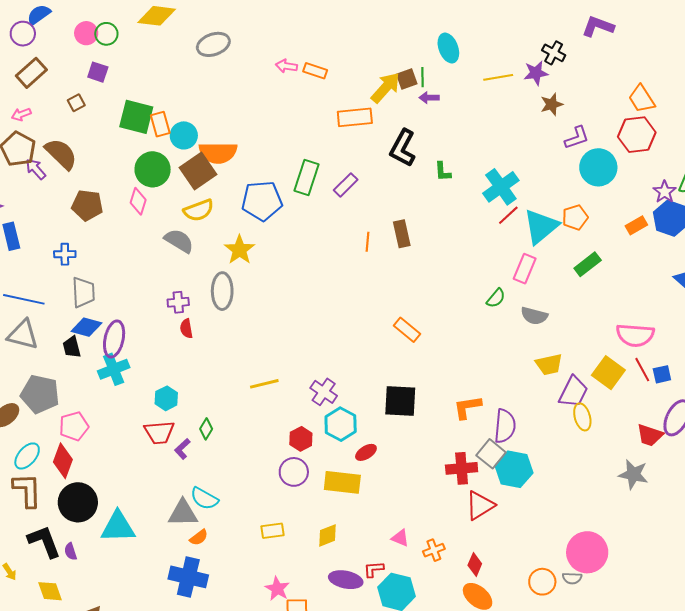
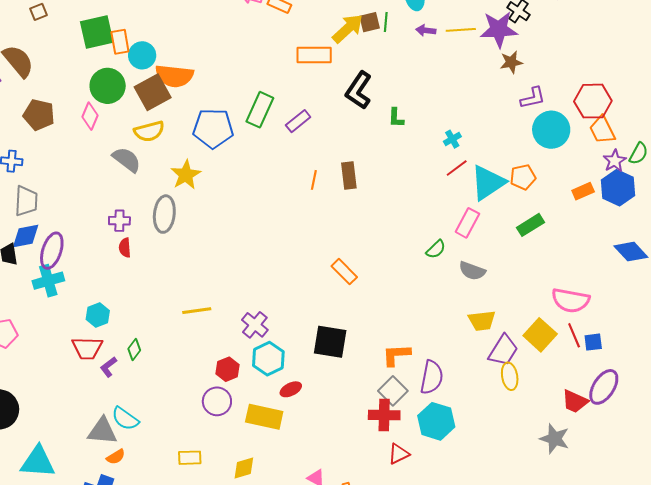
purple star: (536, 73) -> (499, 29), size x1.5
purple arrow: (429, 98) -> (426, 30), moved
orange trapezoid: (642, 99) -> (602, 130), moved
green square: (136, 117) -> (97, 32), turned -33
cyan cross: (501, 187) -> (452, 139), size x0.5
blue diamond: (86, 327) -> (26, 236), turned -32
gray square: (491, 454) -> (393, 391), moved
red triangle: (480, 505) -> (399, 454), size x0.7
cyan triangle: (118, 527) -> (38, 462), moved

